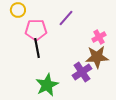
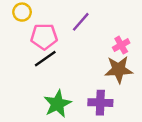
black line: (37, 48) -> (45, 59), turned 66
purple cross: (82, 72) -> (100, 103), moved, turned 36

